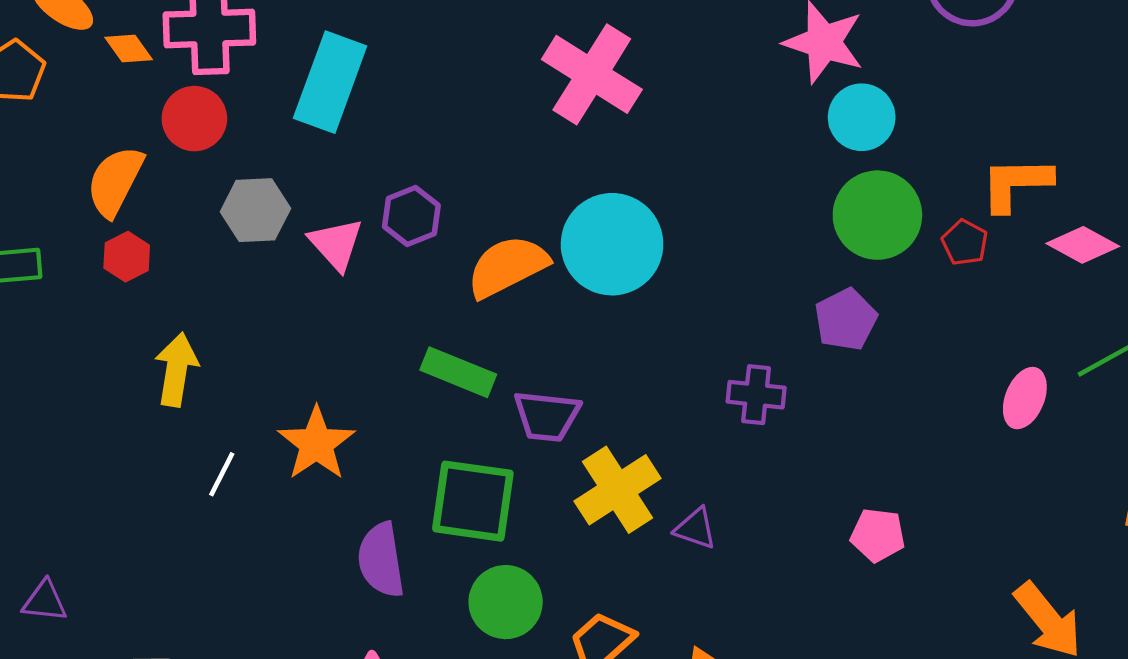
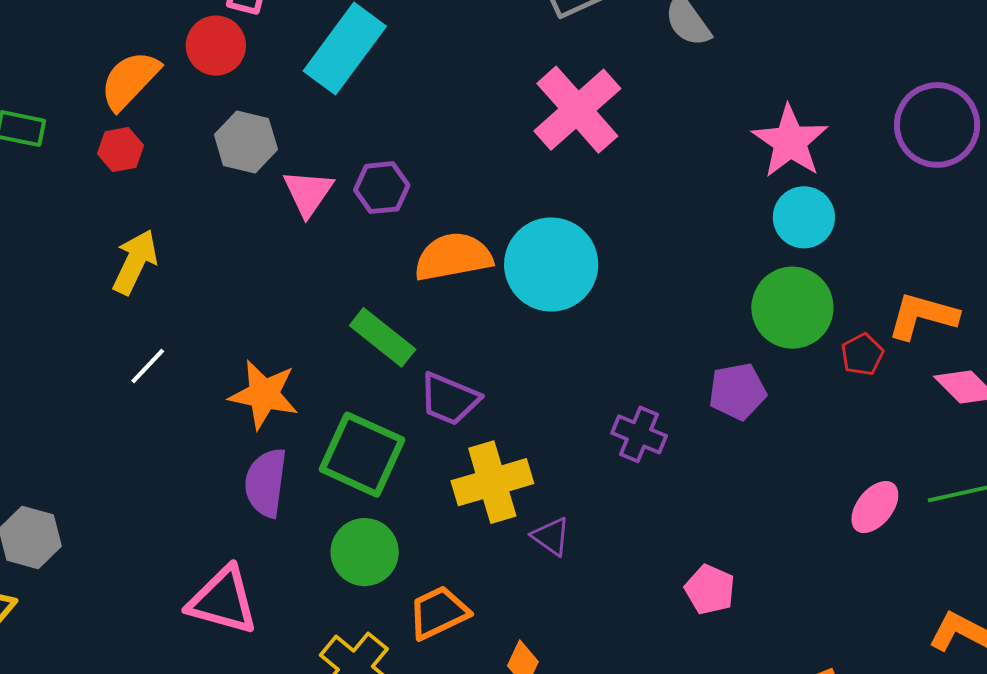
orange star: (316, 444) -> (264, 394), moved, turned 30

